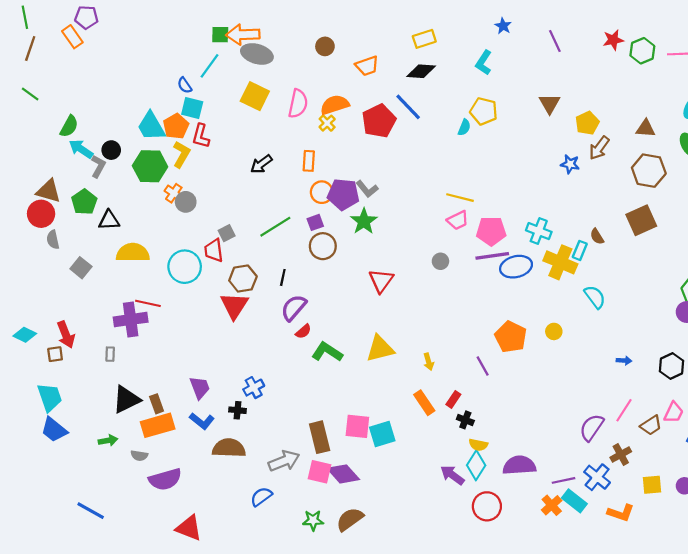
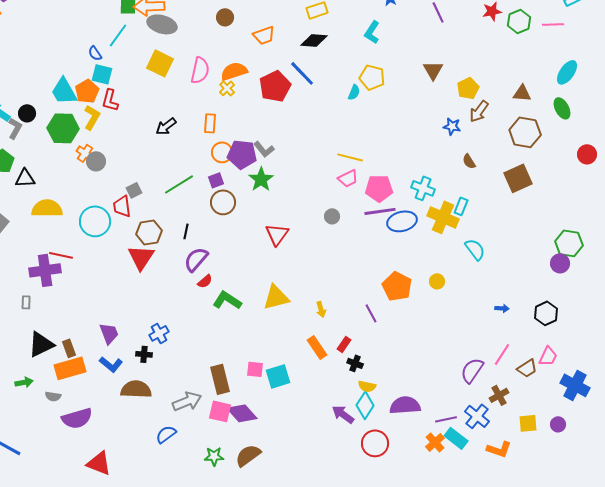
brown semicircle: (597, 236) -> (469, 161), moved
pink square: (357, 426) -> (255, 369), size x0.7

